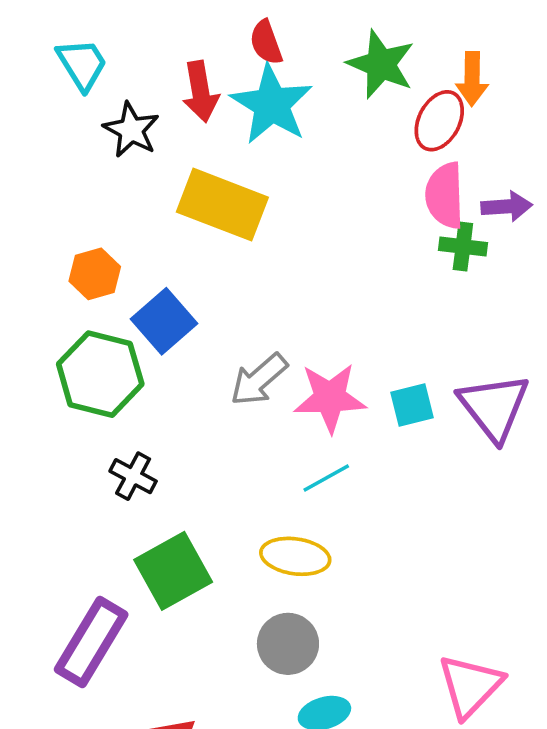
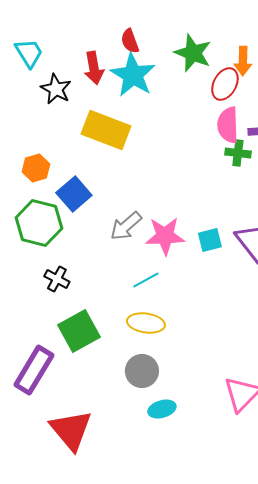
cyan line: (326, 478) -> (146, 280), moved

